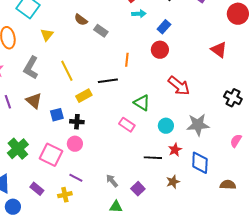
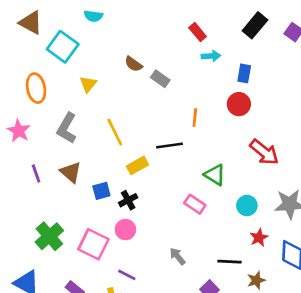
blue rectangle: (164, 27) -> (244, 73), turned -32
black cross: (77, 122) -> (128, 200), turned -32
black line: (153, 158) -> (230, 262), moved
gray arrow: (112, 181) -> (177, 256), moved

